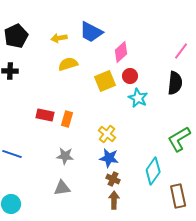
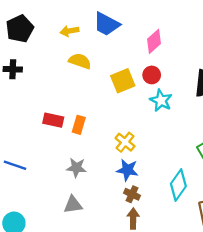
pink diamond: (121, 52) -> (154, 41), moved
yellow semicircle: (68, 64) -> (80, 61), turned 36

